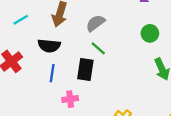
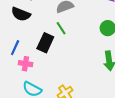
blue line: (52, 73) -> (15, 48), moved

